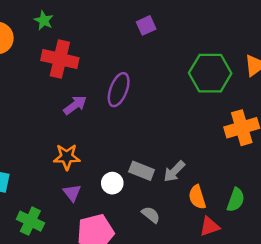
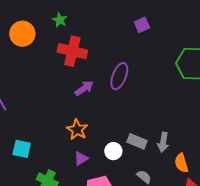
orange star: (67, 157) -> (77, 130), turned 30
gray arrow: (174, 171) -> (163, 142), turned -36
purple triangle: (72, 193) -> (81, 158), turned 35

